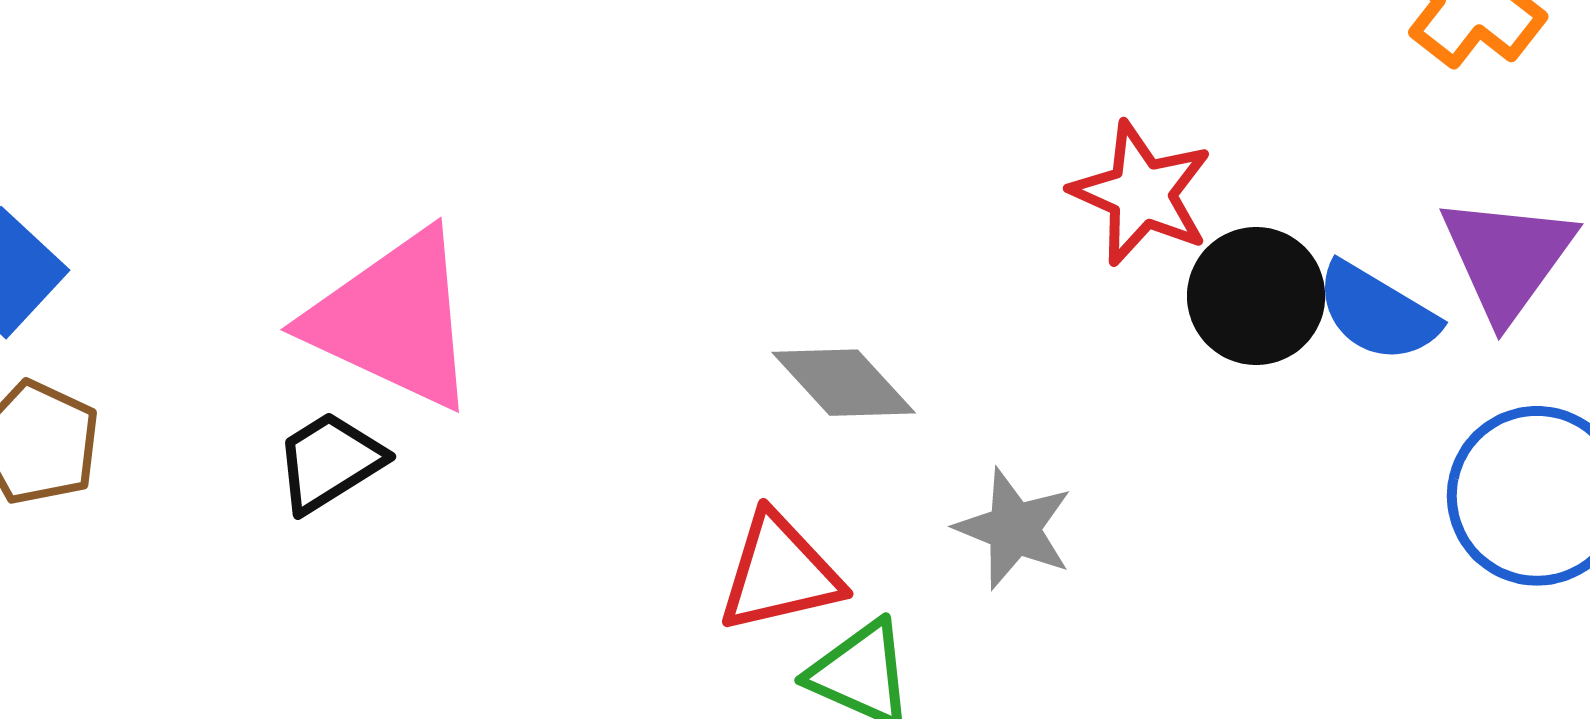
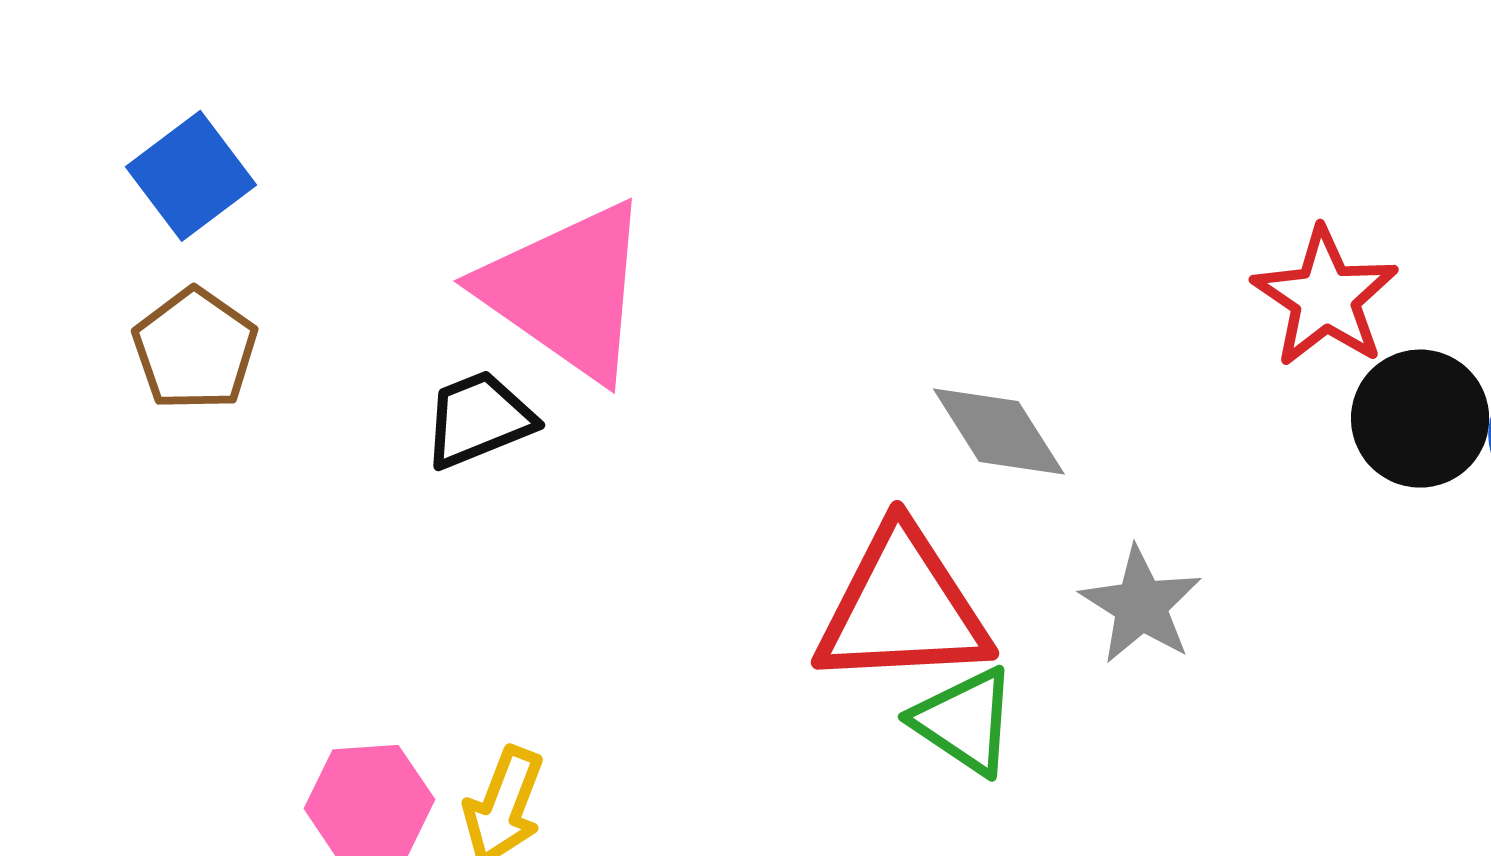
red triangle: (780, 573) -> (902, 608), size x1.4

